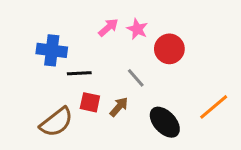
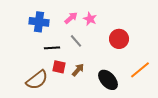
red circle: (169, 49) -> (119, 39), moved
blue cross: (52, 50) -> (39, 22), moved
gray line: (136, 78) -> (76, 41), moved

